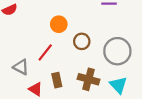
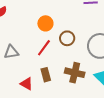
red line: (45, 52) -> (44, 48), moved
gray triangle: (21, 67) -> (11, 52), moved, turned -35

